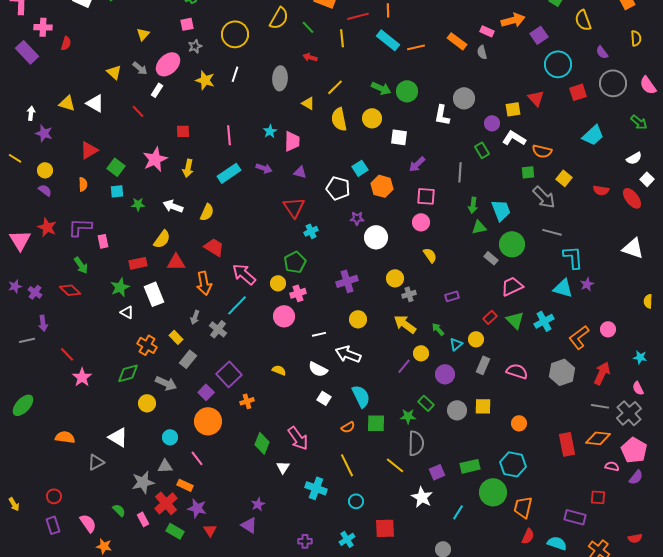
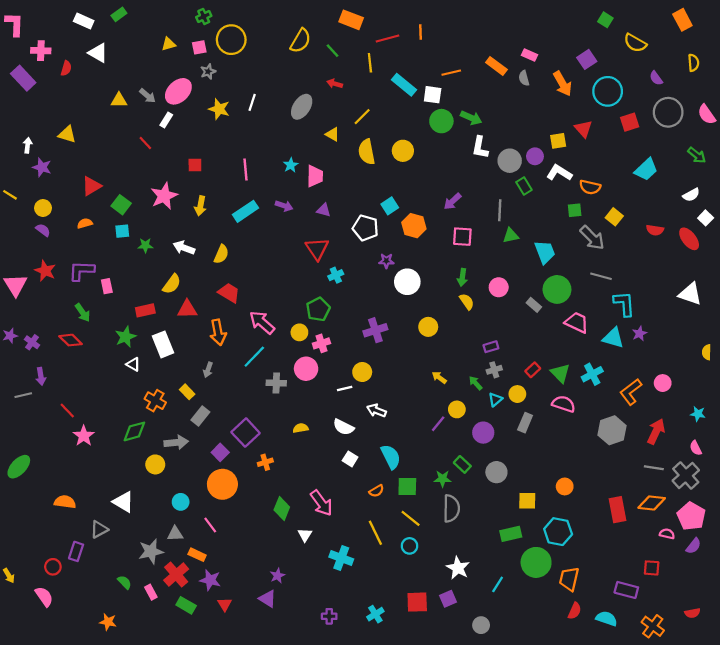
orange arrow: (513, 20) -> (562, 84), moved, turned 75
yellow semicircle: (583, 20) -> (635, 43), turned -40
yellow triangle: (143, 34) -> (168, 44), moved, turned 32
yellow circle: (235, 34) -> (231, 40), moved
cyan rectangle: (388, 40) -> (404, 85), moved
yellow triangle: (114, 72) -> (119, 100), turned -42
gray ellipse: (280, 78) -> (302, 107), turned 30
green arrow: (381, 88) -> (471, 118), moved
gray circle: (464, 98) -> (510, 161), moved
white triangle: (95, 103) -> (98, 53), moved
white square: (399, 137) -> (433, 95), moved
orange semicircle: (83, 184) -> (85, 223), turned -104
green arrow: (473, 205) -> (462, 277), moved
pink circle: (421, 222) -> (499, 287), moved
green triangle: (479, 227) -> (511, 236), moved
pink trapezoid: (512, 286) -> (577, 322), moved, turned 50
gray cross: (409, 294) -> (494, 370), moved
yellow circle: (358, 319) -> (362, 372), moved
yellow arrow: (405, 324) -> (439, 378), size x0.6
gray cross: (218, 329) -> (276, 383), moved, turned -36
white arrow: (348, 354) -> (376, 411), size x0.7
yellow semicircle: (279, 370) -> (301, 428), turned -32
pink semicircle: (517, 371) -> (564, 404), moved
gray arrow: (166, 383) -> (176, 442), turned -30
yellow square: (483, 406) -> (527, 501), moved
yellow line: (395, 465) -> (411, 518), moved
purple square: (437, 472) -> (448, 599), moved
cyan circle: (356, 501) -> (410, 546), moved
pink semicircle: (88, 523) -> (44, 597), moved
purple rectangle: (53, 525) -> (76, 551), moved, turned 36

